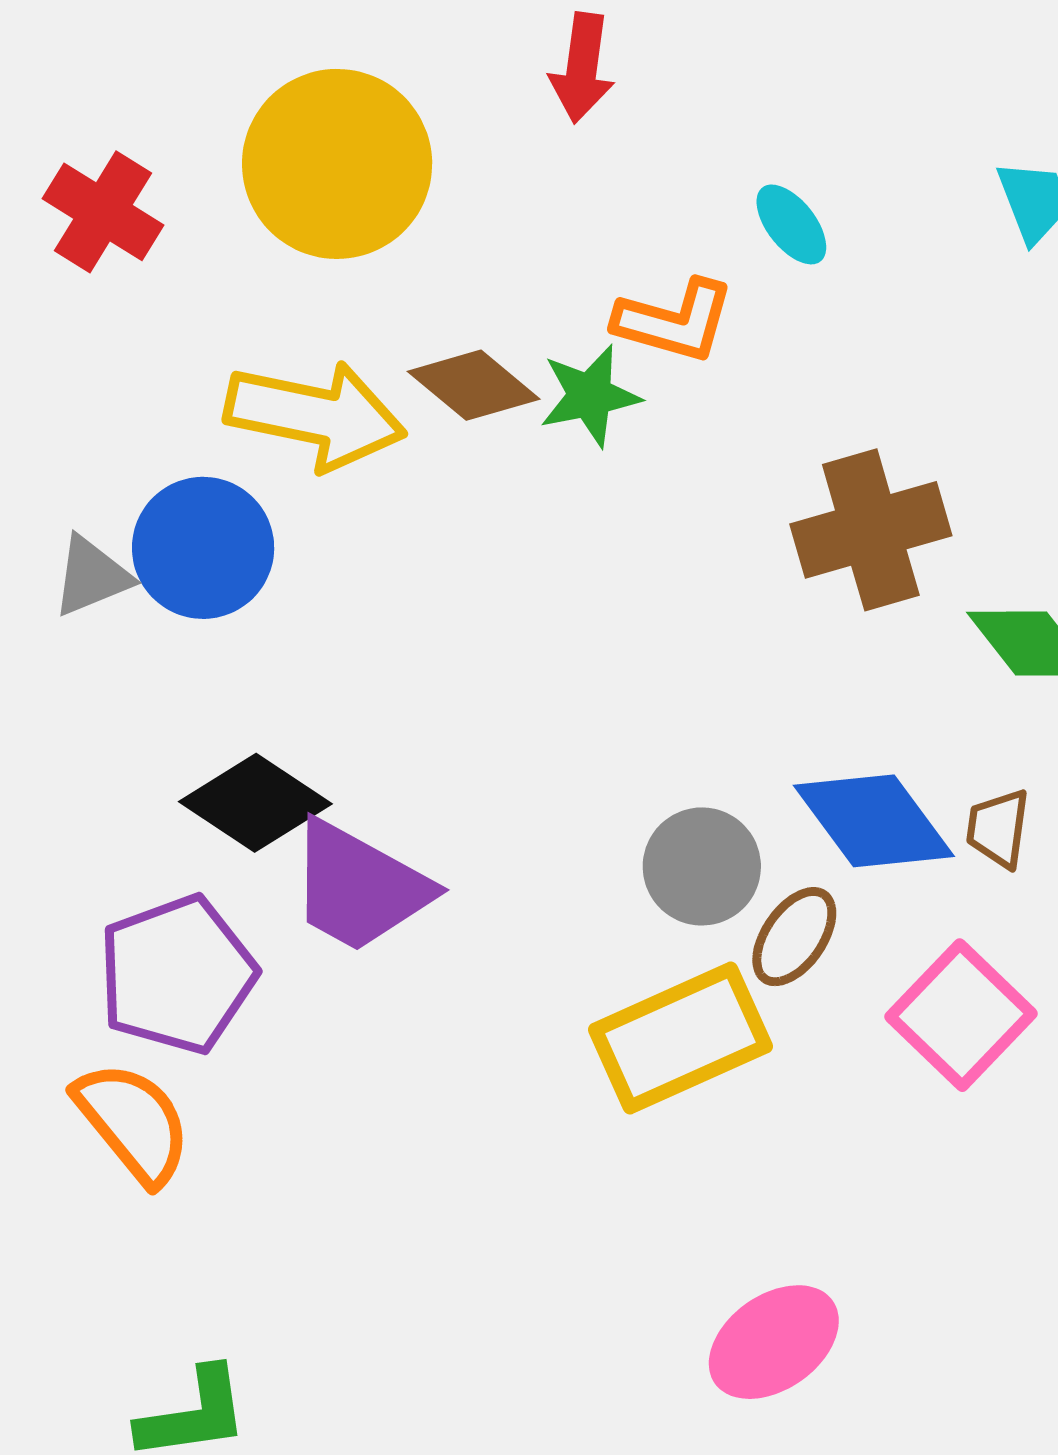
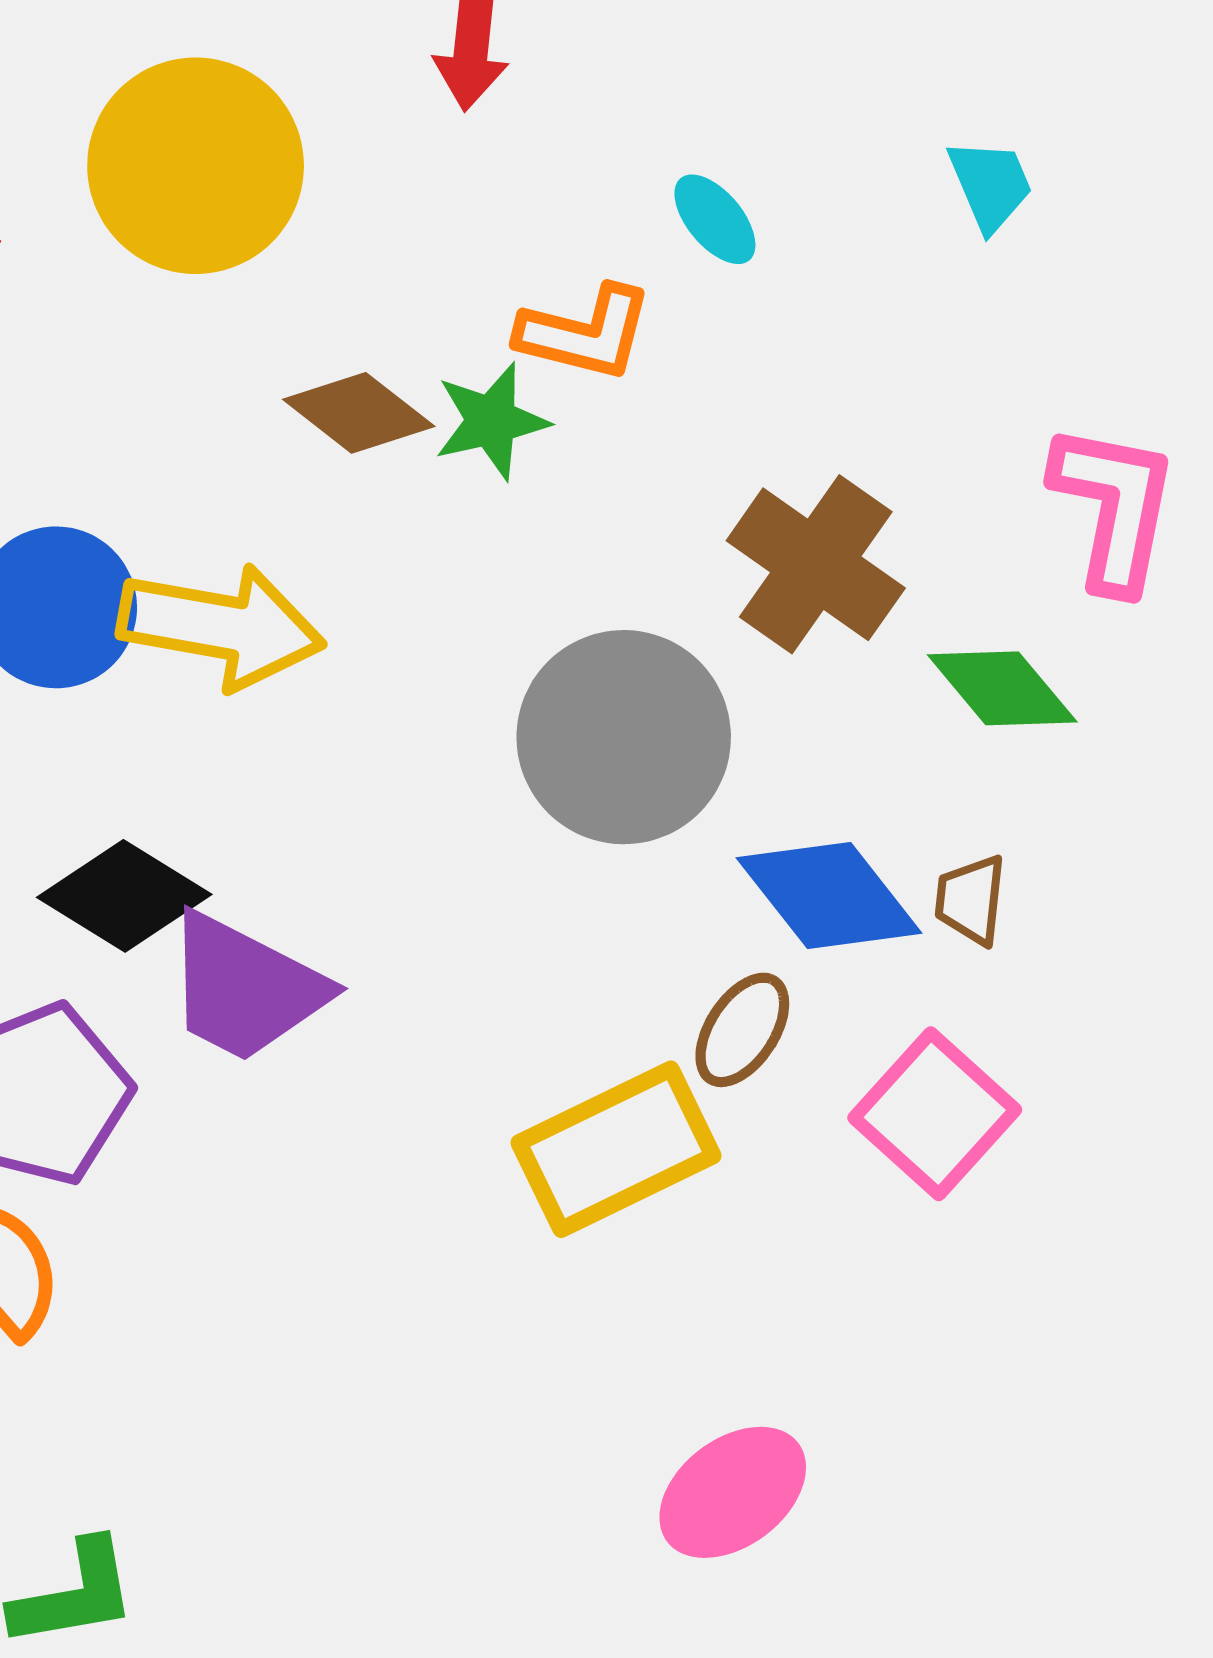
yellow arrow: (315, 415) -> (221, 626), moved
brown cross: (871, 530) -> (816, 564), turned -37
gray circle: (702, 866) -> (624, 737), moved, size x1.6

